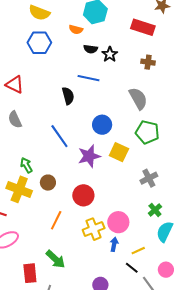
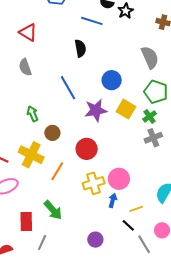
blue line: (89, 78) -> (92, 21), moved
yellow cross: (19, 189) -> (31, 155), moved
green cross: (155, 210) -> (150, 116), moved

